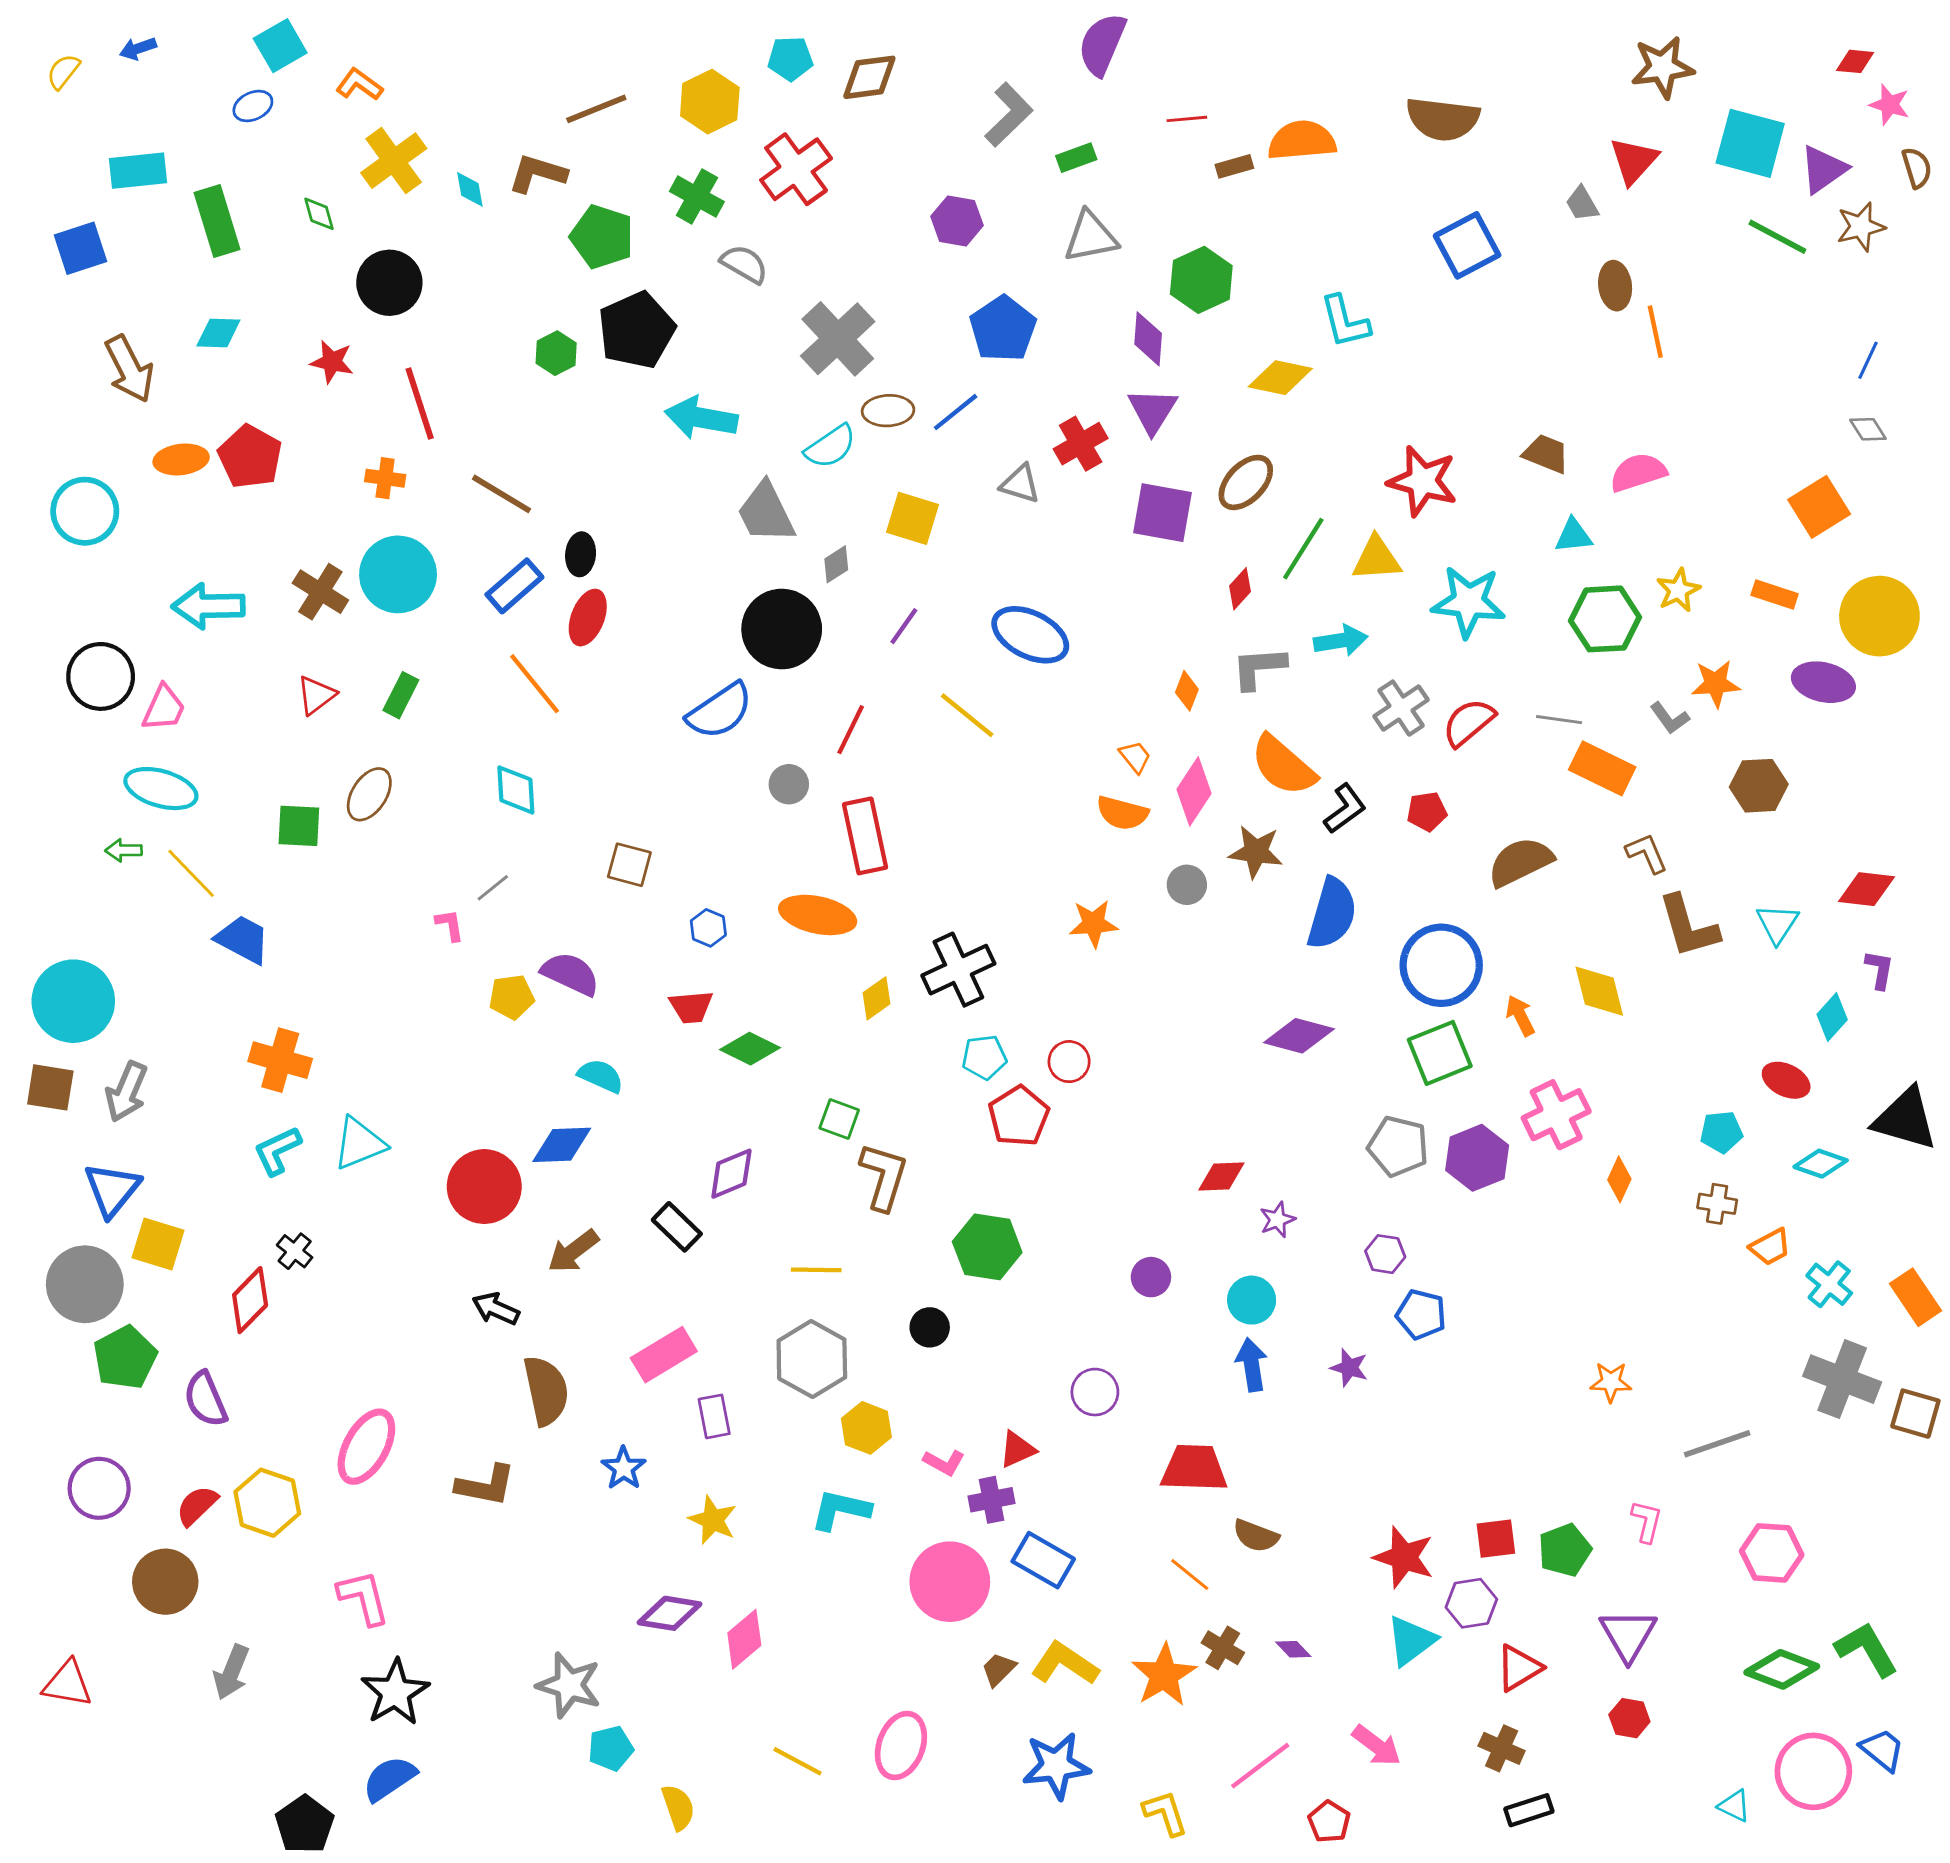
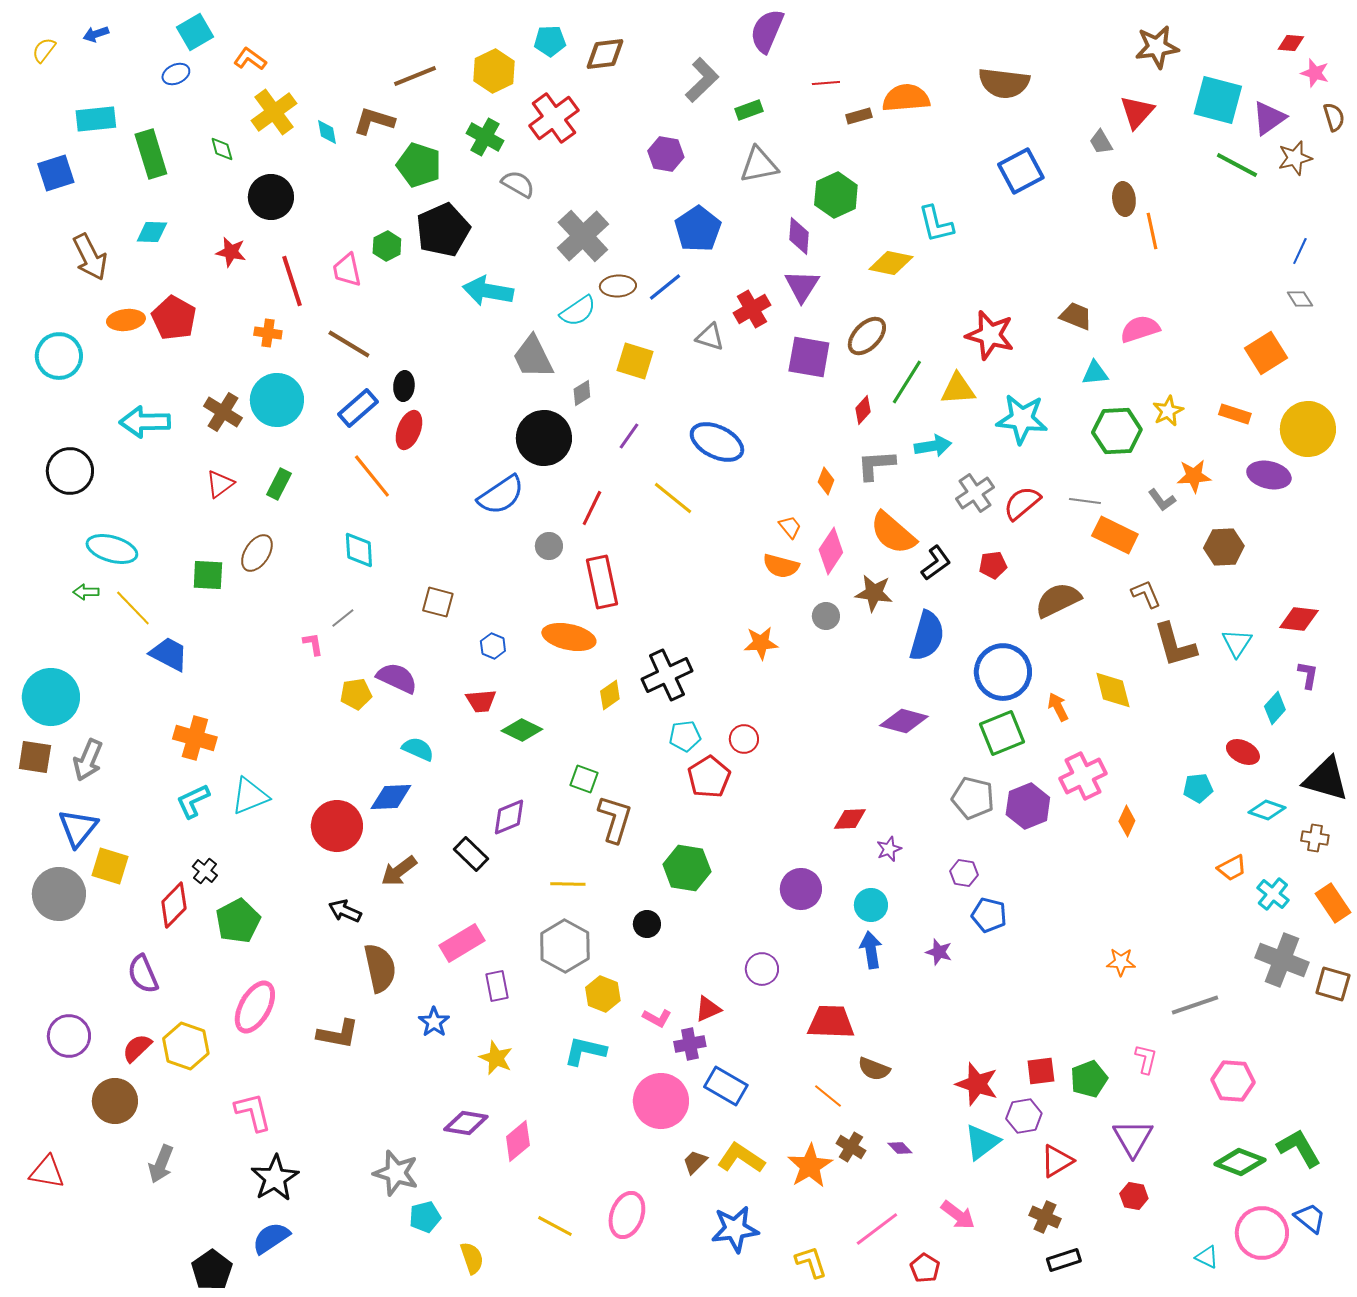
pink trapezoid: (164, 708) -> (347, 270), moved, turned 144
brown cross: (1717, 1204) -> (1315, 838), moved
purple circle: (1151, 1277) -> (801, 889), size x1.5
green pentagon: (125, 1358) -> (238, 921), moved

